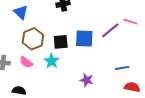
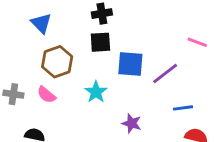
purple line: (110, 30) -> (165, 74), moved
black square: (61, 42) -> (100, 42), moved
cyan star: (52, 61) -> (96, 92), moved

